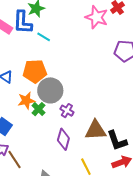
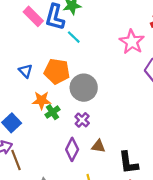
pink star: (97, 17) -> (132, 42), moved
gray circle: (50, 90) -> (84, 88), moved
brown triangle: (96, 130) -> (98, 146), moved, size x0.6

